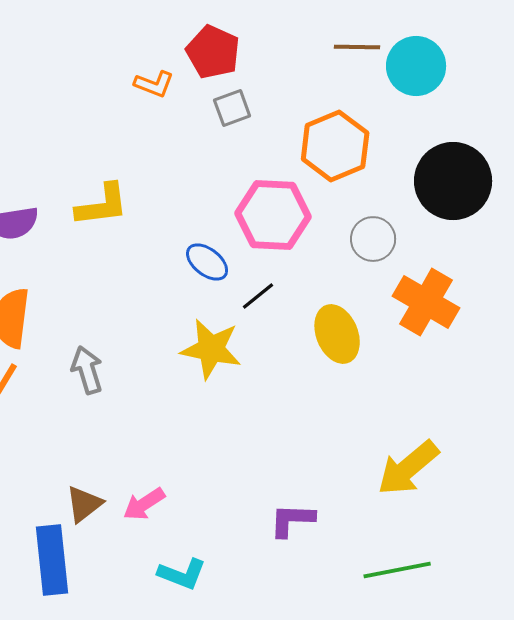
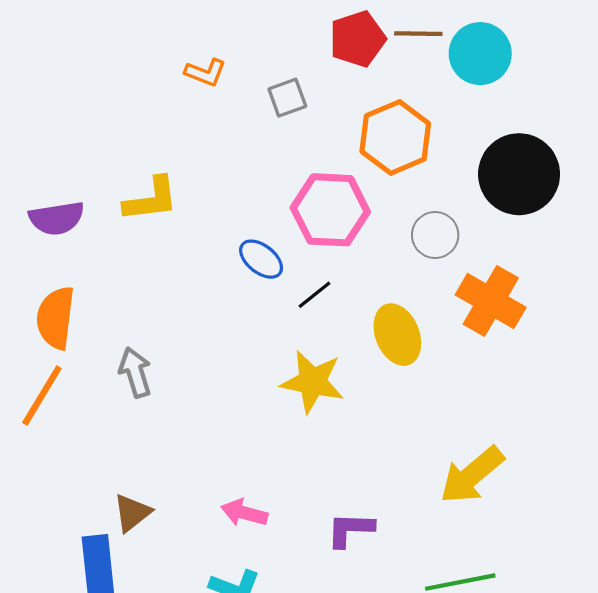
red pentagon: (213, 52) -> (358, 39), moved, turned 30
yellow star: (211, 349) -> (312, 382), moved
pink arrow: (144, 504) -> (244, 513), moved, turned 48

